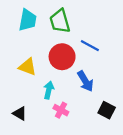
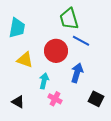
cyan trapezoid: (28, 20) -> (17, 28), moved
green trapezoid: (60, 21) -> (69, 19), moved
blue arrow: (85, 81) -> (77, 73), turned -132

